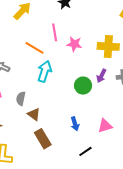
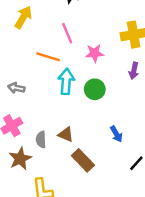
pink star: (74, 44) -> (95, 53), moved
green circle: (83, 86) -> (95, 89), moved
gray semicircle: (21, 99) -> (41, 140), moved

